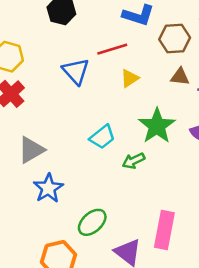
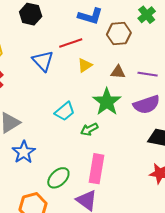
brown triangle: (180, 77) -> (118, 72), moved
pink rectangle: (164, 230) -> (97, 169), moved

